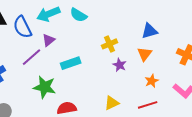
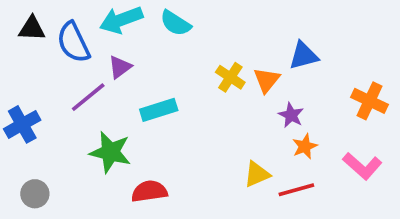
yellow cross: (110, 44) -> (230, 77), turned -35
orange triangle: (145, 54) -> (267, 80), moved
purple star: (120, 65) -> (291, 115), moved
yellow triangle: (112, 103) -> (257, 174), moved

